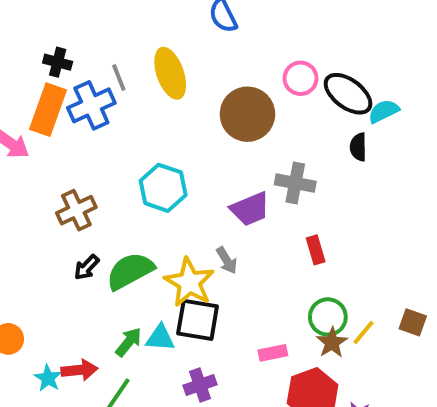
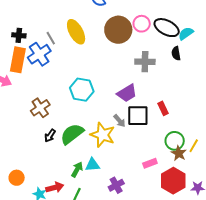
brown circle: (247, 114) -> (118, 30), moved
gray cross: (295, 183) -> (145, 62), moved
black square: (198, 320) -> (138, 116), moved

